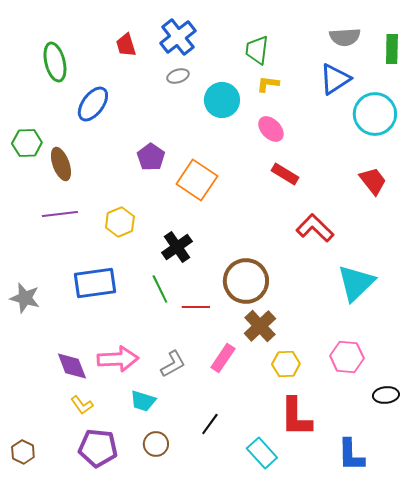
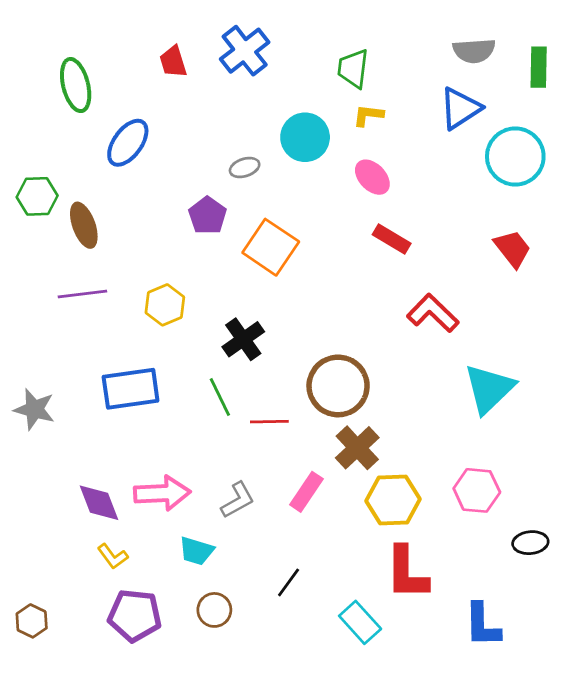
gray ellipse: (178, 76) -> (245, 167), moved
yellow hexagon: (286, 364) -> (393, 500), size x1.4

